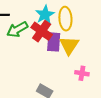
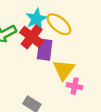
yellow ellipse: (65, 19) -> (59, 24), turned -50
yellow triangle: (69, 45) -> (64, 70), moved

